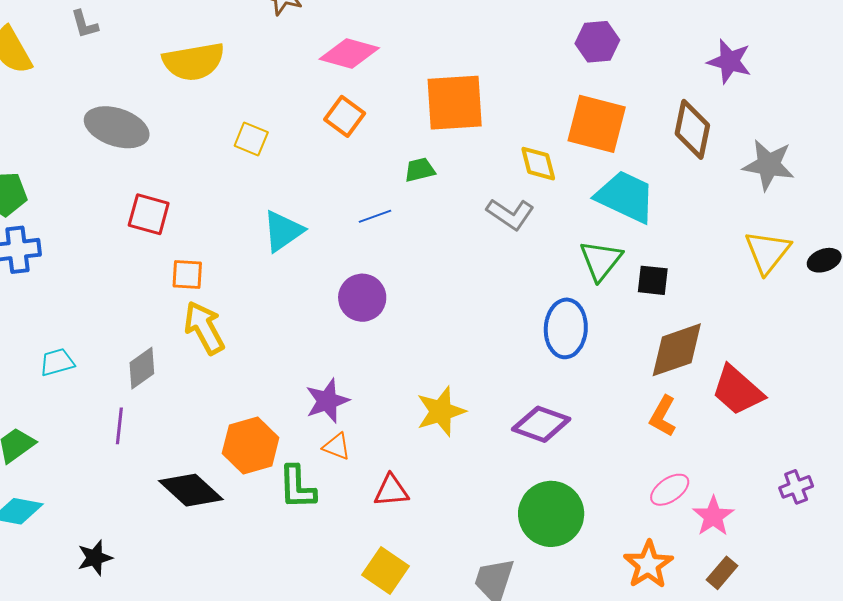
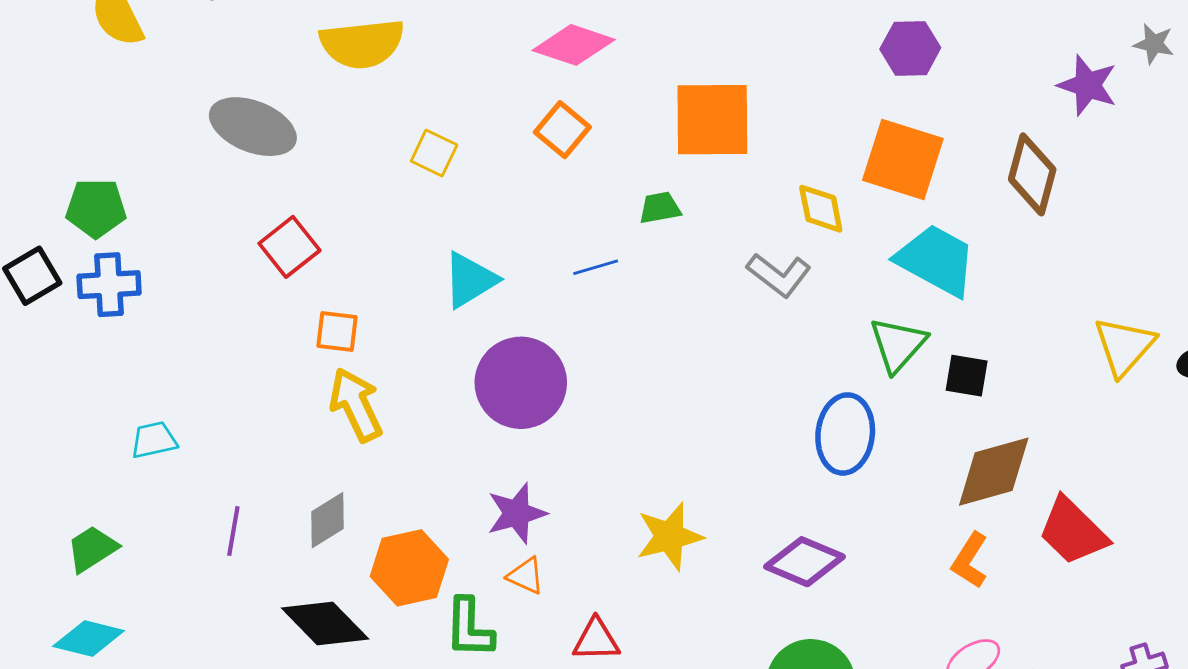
gray star: (769, 165) -> (1154, 44), moved, size x0.6
red square: (149, 214) -> (289, 247), turned 33
purple circle: (362, 298) -> (521, 383), moved, size x1.4
gray diamond: (142, 368) -> (327, 520), moved

